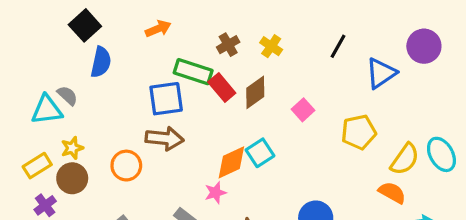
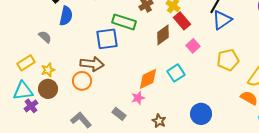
blue triangle: (381, 73) -> (222, 20), moved
red rectangle: (222, 88) -> (182, 21), moved
cyan triangle: (47, 110) -> (23, 91), moved
brown arrow: (165, 138) -> (92, 64), moved
cyan square: (260, 153) -> (176, 73), moved
yellow rectangle: (37, 166) -> (26, 63), moved

